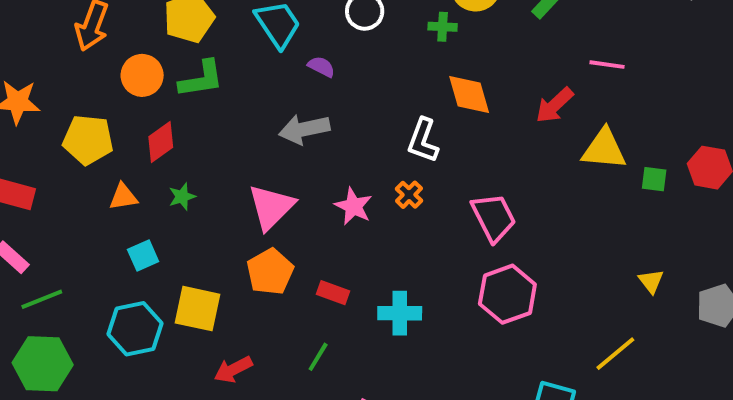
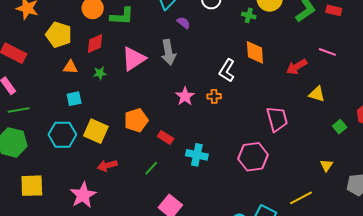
gray arrow: (304, 129) -> (168, 52), turned -100
yellow triangle: (604, 149) -> (317, 94), size x0.7
green square: (654, 179) -> (340, 127), moved, turned 32
orange cross: (409, 195) -> (214, 96), turned 32
pink triangle: (271, 207) -> (134, 59), moved
pink trapezoid: (494, 217) -> (277, 119), moved

